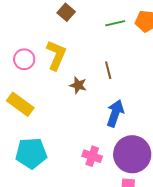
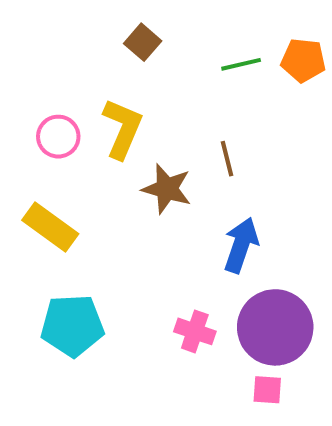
brown star: (78, 85) -> (167, 189), size x1.4

